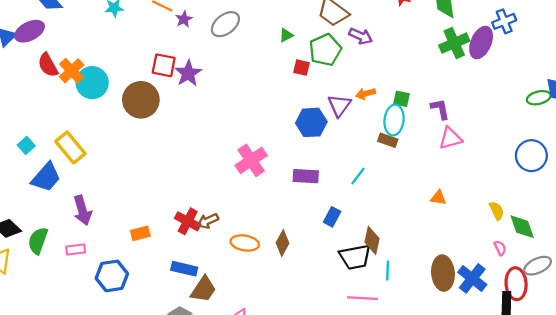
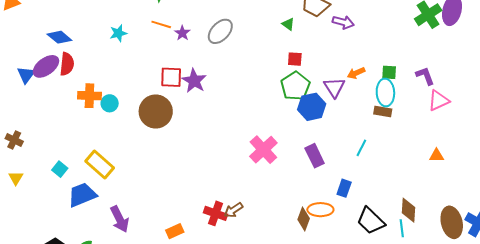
green triangle: (286, 35) -> (288, 24), moved, turned -48
green pentagon: (325, 50) -> (295, 86), moved
red semicircle: (48, 65) -> (67, 64), moved, turned -135
orange cross: (72, 71) -> (89, 96), turned -35
cyan circle: (92, 83) -> (110, 103), size x0.6
purple rectangle: (306, 176) -> (315, 156), turned 70
blue trapezoid: (46, 177) -> (82, 195), turned -144
brown diamond: (372, 240) -> (408, 210), moved
orange ellipse: (245, 243) -> (320, 210), moved
black trapezoid: (355, 257) -> (371, 221), turned 64

